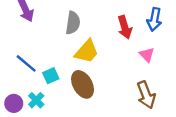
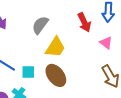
gray semicircle: (73, 23) -> (40, 25), turned -144
cyan square: (51, 76) -> (28, 72), turned 32

